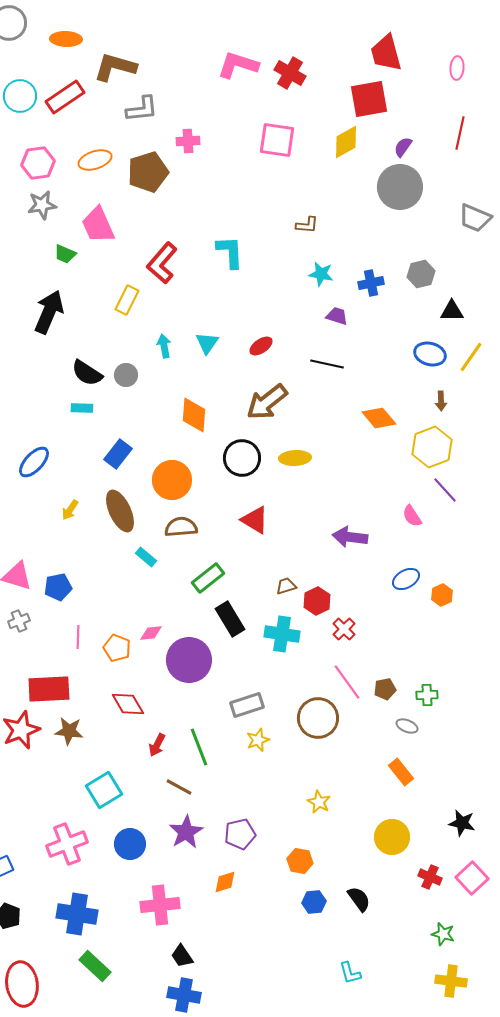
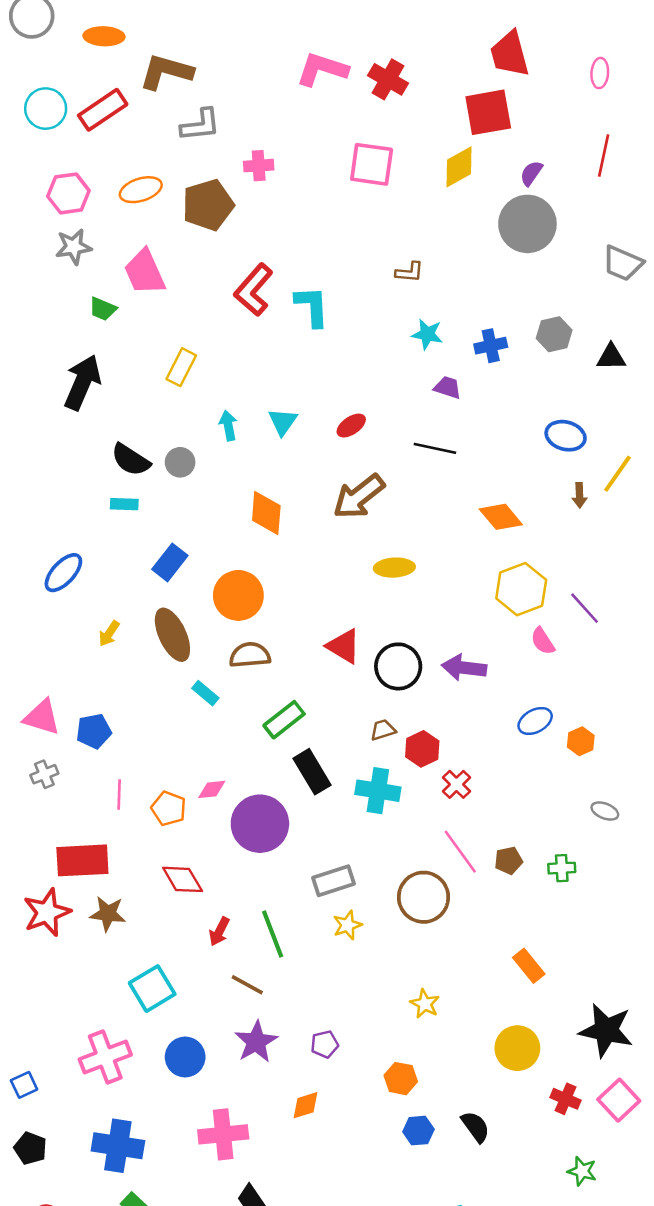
red L-shape: (162, 263) -> (254, 290), moved
black triangle: (452, 311) -> (611, 357), moved
yellow line: (471, 357) -> (618, 474), moved
yellow hexagon: (432, 447) -> (521, 589), moved
black circle: (242, 458) -> (398, 666), moved
gray ellipse: (407, 726) -> (605, 811), moved
black star: (462, 823) -> (606, 1030), size x1.6
purple pentagon: (240, 834) -> (325, 1044), size x0.7

